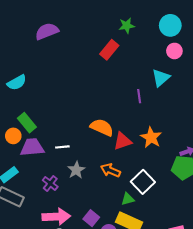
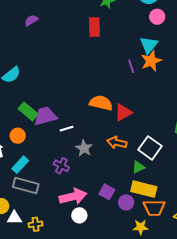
purple semicircle: (47, 31) -> (31, 20), size x0.6
red rectangle: (109, 50) -> (94, 27), turned -30
orange circle: (13, 136) -> (18, 136), moved
orange star: (151, 137) -> (151, 61), moved, turned 30
purple trapezoid: (32, 147) -> (45, 116), moved

